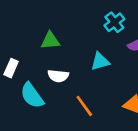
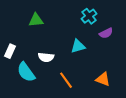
green triangle: (50, 41) -> (36, 20), moved

